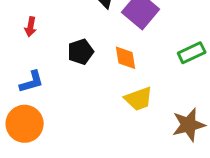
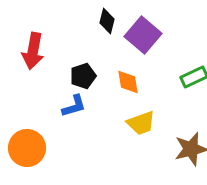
red arrow: (31, 27) -> (33, 51), size x1.8
blue L-shape: (32, 82) -> (74, 106), moved

